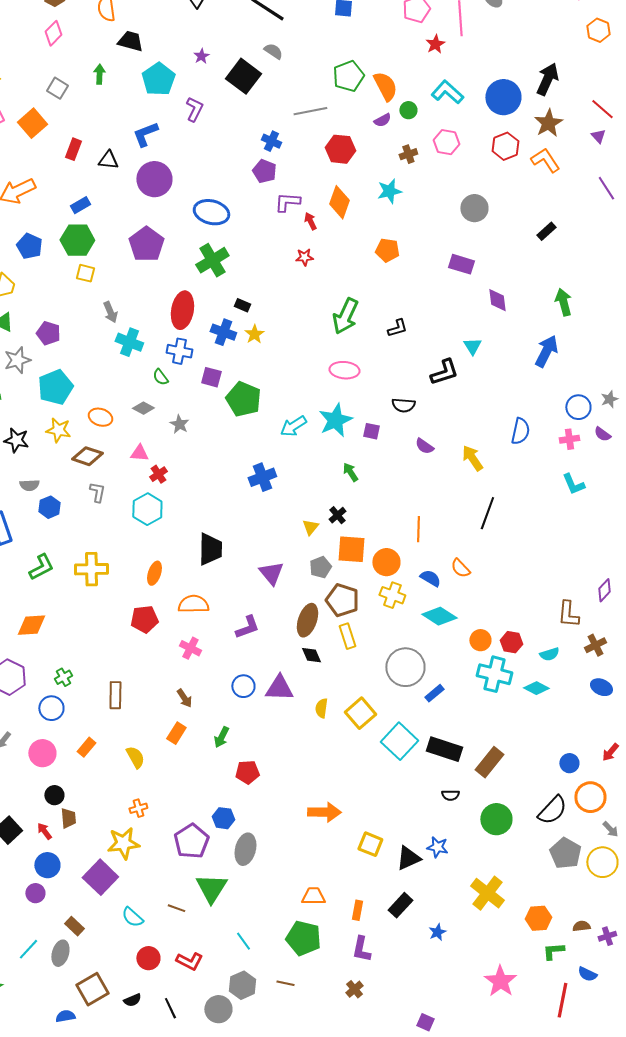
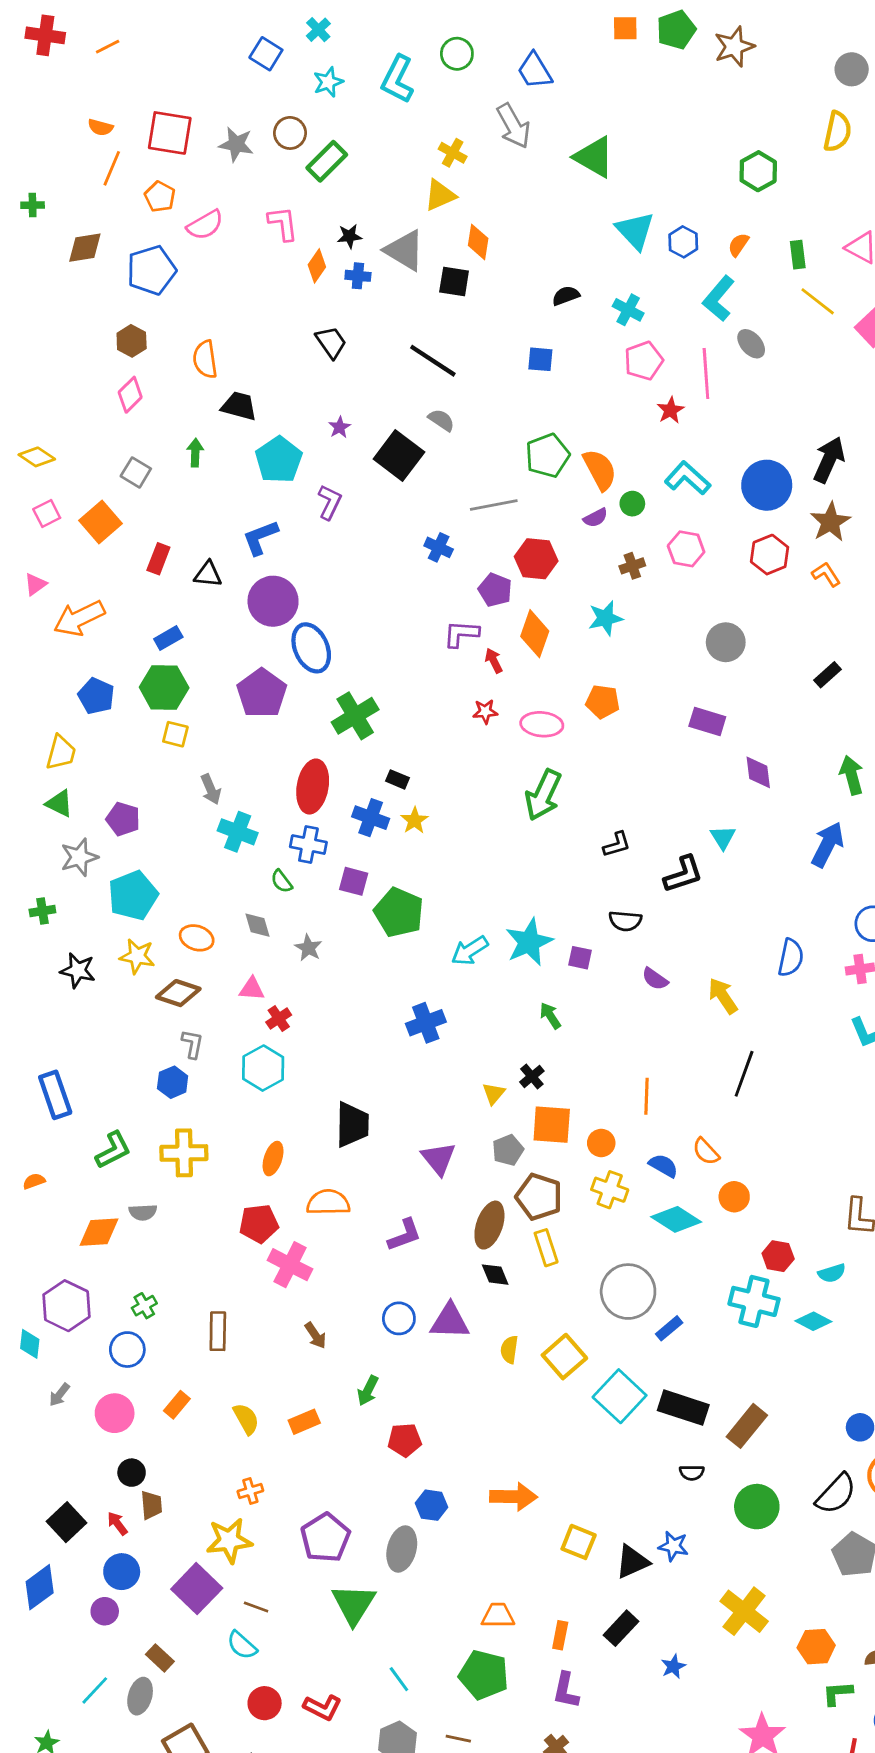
orange L-shape: (545, 160) -> (826, 574), size x0.7
purple pentagon: (264, 171) -> (495, 590), moved
blue ellipse: (211, 212) -> (311, 648), moved, turned 52
black L-shape: (397, 328) -> (617, 845), moved
pink ellipse: (344, 370) -> (542, 724), moved
gray diamond: (143, 408) -> (257, 925), turned 45
gray semicircle: (29, 485) -> (143, 1212), moved
blue hexagon: (49, 507) -> (173, 1082), moved
orange circle: (386, 562) -> (601, 1143), size x0.7
orange circle: (480, 640) -> (734, 1197), moved
pink cross: (190, 648) -> (290, 1265), moved, size x1.4
orange rectangle: (176, 733) -> (304, 1422), moved, turned 35
blue hexagon: (223, 818) -> (431, 1505), moved
brown line: (176, 908) -> (256, 1607), moved

